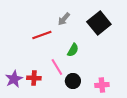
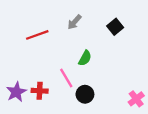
black square: (99, 23) -> (115, 27), size x0.6
red line: (42, 35) -> (37, 35), moved
pink cross: (102, 85) -> (136, 99), moved, turned -32

